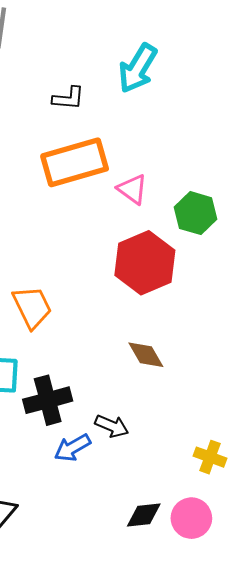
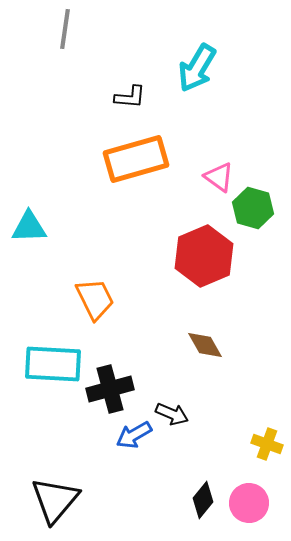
pink triangle: (132, 189) -> (219, 177), moved
black diamond: (144, 515) -> (203, 500), turned -45

